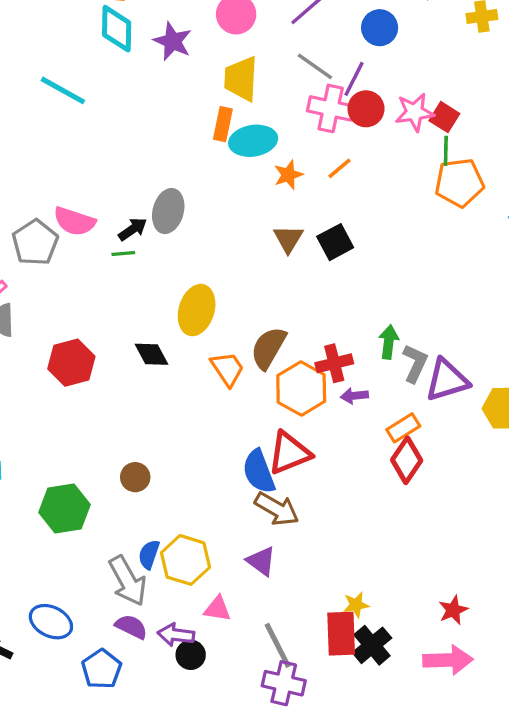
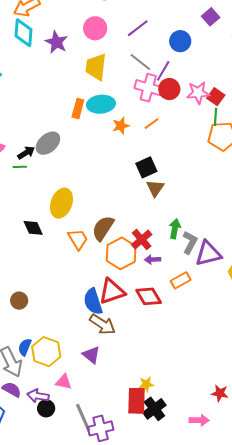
orange rectangle: (223, 124) -> (78, 109), moved
gray ellipse: (168, 211) -> (48, 143), turned 30
brown triangle: (288, 239) -> (155, 188), moved
red cross: (334, 363) -> (142, 240), turned -30
red diamond: (407, 460) -> (149, 296), moved, turned -68
red star: (453, 610) -> (220, 393), moved, turned 30
gray line: (278, 645) -> (83, 417), moved
pink arrow: (448, 660) -> (199, 420), size x0.7
purple cross: (284, 683) -> (101, 428), turned -30

